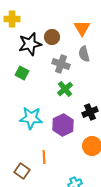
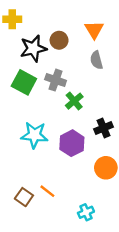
gray cross: (61, 64) -> (56, 80), moved
green square: (22, 73) -> (24, 82), size x1.5
orange line: (44, 157) -> (47, 191), moved, turned -48

